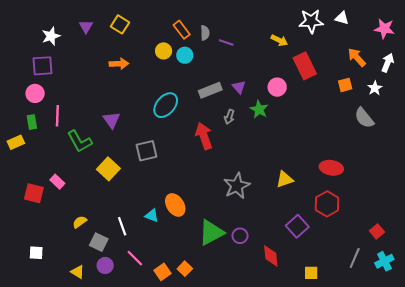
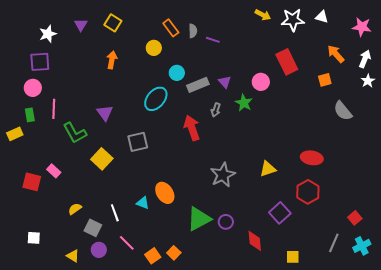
yellow arrow: (279, 40) -> (263, 15), moved
cyan circle: (185, 55) -> (177, 73), moved
orange arrow: (119, 64) -> (112, 60), turned -78
white star: (375, 88) -> (368, 81), moved

